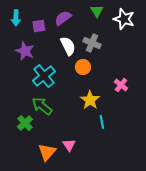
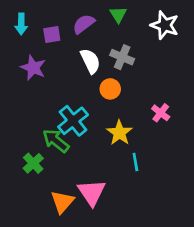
green triangle: (97, 11) -> (118, 15), moved
cyan cross: (44, 76) -> (73, 121), moved
pink triangle: (69, 145) -> (92, 193), size x1.6

